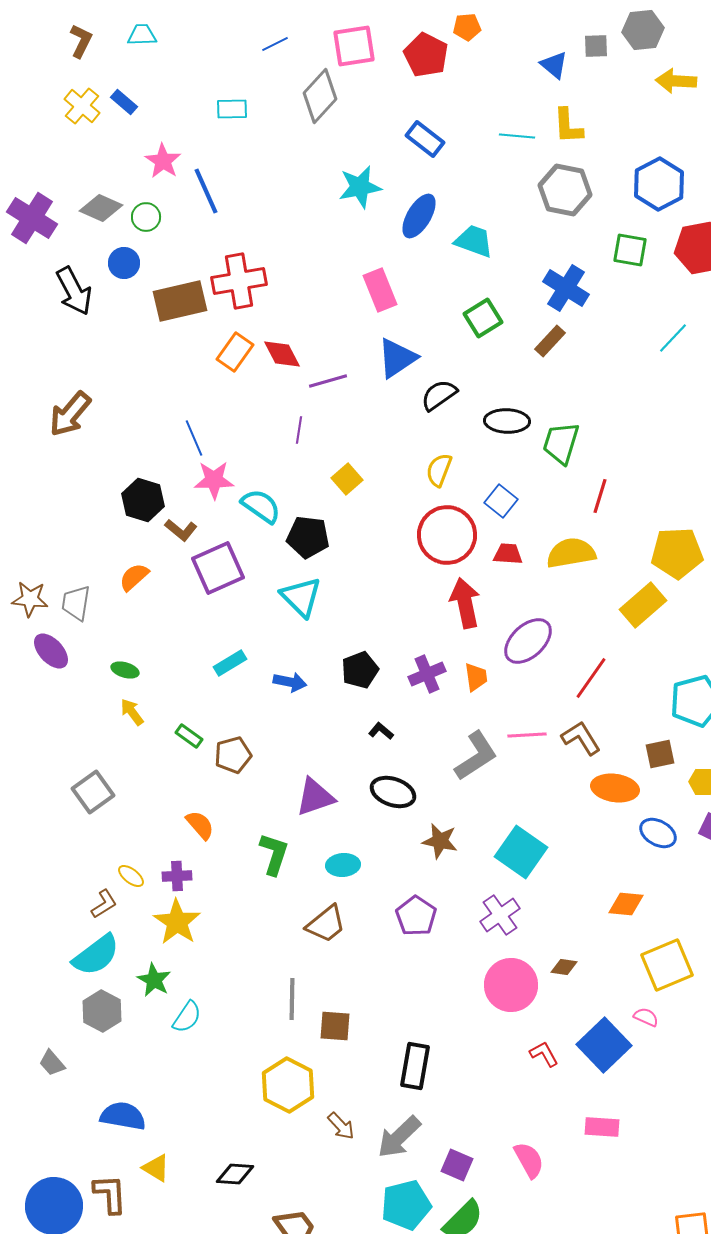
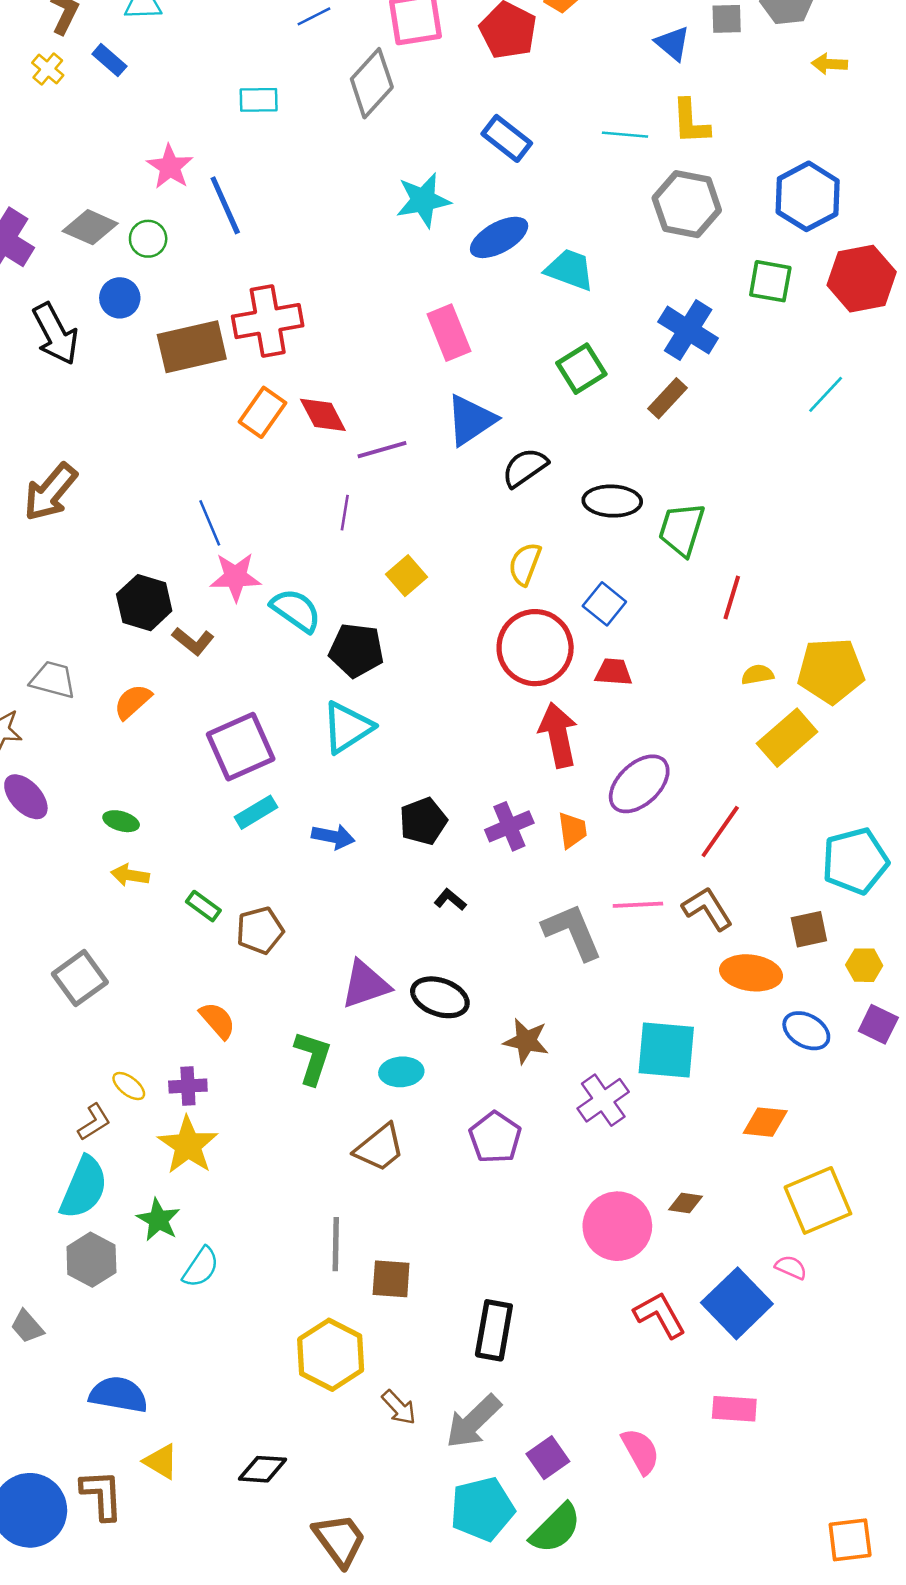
yellow arrow: (676, 81) -> (829, 64), size x0.7
blue rectangle: (124, 102) -> (109, 60), moved
yellow cross: (82, 106) -> (48, 69), moved, size x0.7
blue ellipse: (419, 216) -> (499, 237), turned 30
yellow semicircle: (571, 553) -> (757, 675), moved, size x0.5
purple square: (218, 568) -> (241, 747), moved
cyan triangle: (301, 597) -> (347, 727), turned 42
gray trapezoid: (76, 603) -> (53, 680), moved, turned 96
yellow arrow: (132, 712) -> (130, 875), turned -44
gray L-shape: (476, 756) -> (572, 932), turned -80
black ellipse: (393, 792) -> (440, 997), moved
cyan square: (521, 852) -> (666, 1050), moved, turned -30
purple cross: (500, 915) -> (603, 1100), moved
cyan semicircle: (96, 955) -> (84, 1188), turned -30
red L-shape: (544, 1054) -> (660, 1315), size x1.4
purple square: (457, 1165) -> (548, 1458), turned 32

